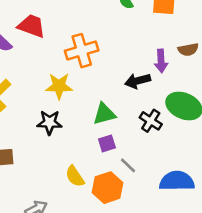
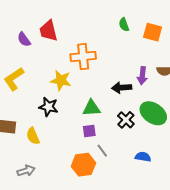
red trapezoid: (32, 26) -> (48, 31), turned -135
yellow semicircle: (75, 176) -> (33, 136), moved
blue semicircle: (177, 181) -> (143, 157), moved, size x0.6

